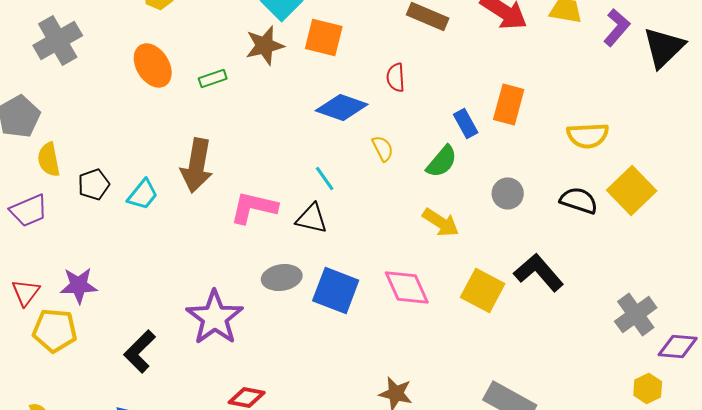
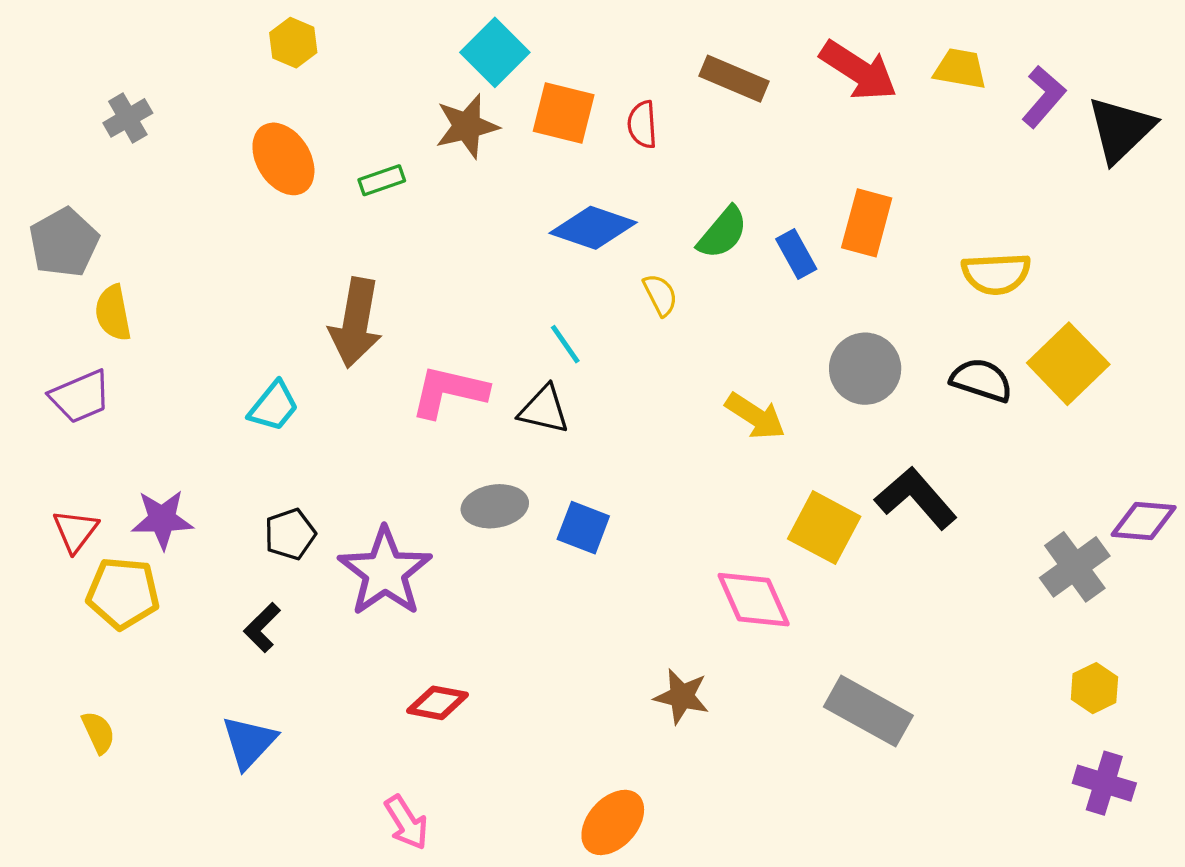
gray cross: (58, 40) -> (128, 118), size x0.6
red semicircle: (396, 78) -> (642, 125), moved
green semicircle: (442, 162) -> (723, 233), moved
black pentagon: (94, 184) -> (290, 534), moved
cyan trapezoid: (143, 194) -> (274, 406), moved
gray circle: (508, 194) -> (865, 369), size x1.4
pink diamond: (407, 288) -> (754, 600), moved
blue square: (336, 290) -> (583, 528), size x0.7
purple diamond: (678, 346) -> (1144, 521), moved
black L-shape: (140, 352) -> (262, 628), size x0.7

